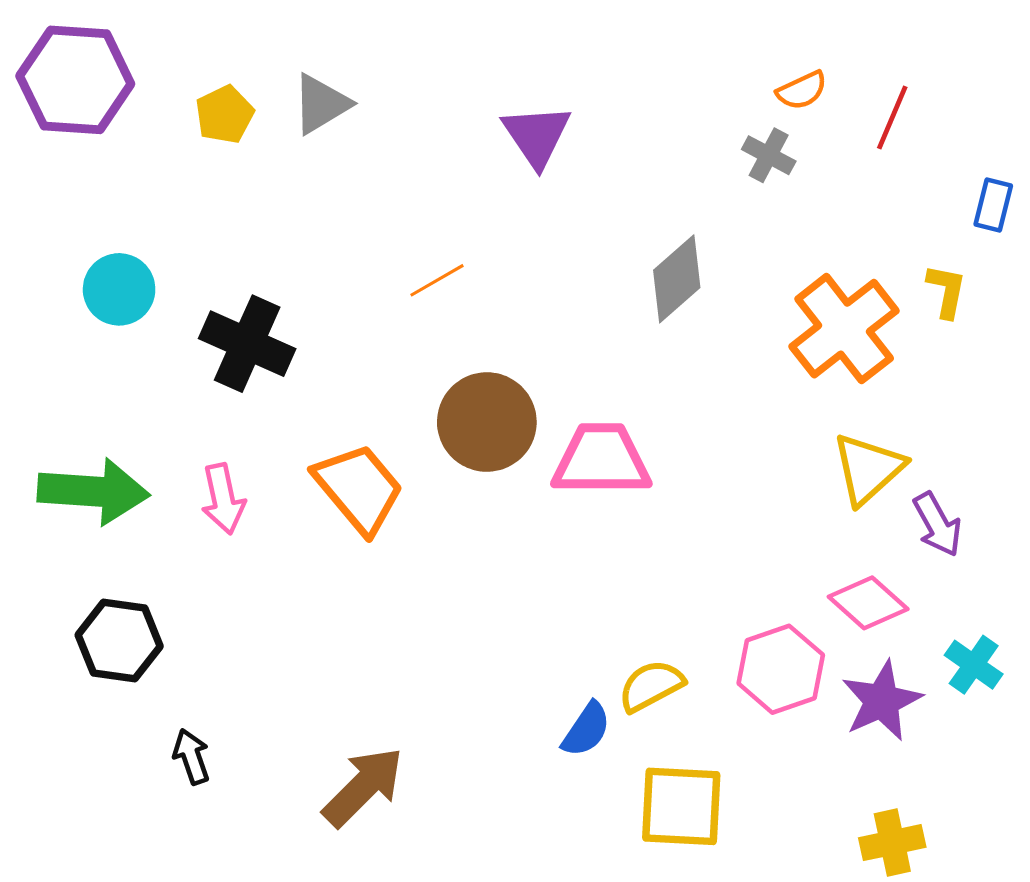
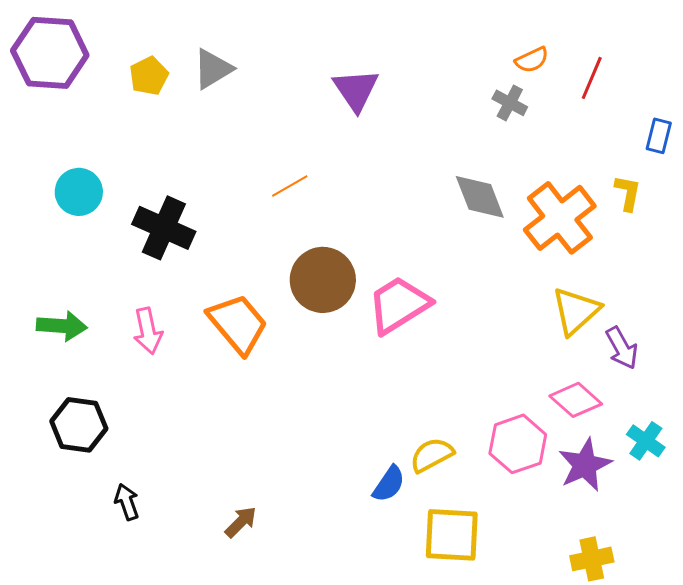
gray diamond: (677, 279) -> (480, 197), moved, turned -70
pink trapezoid: (601, 460) -> (399, 305), turned -32
green arrow: (93, 491) -> (62, 326), size x0.7
brown arrow: (363, 787) -> (241, 522), size x0.6

